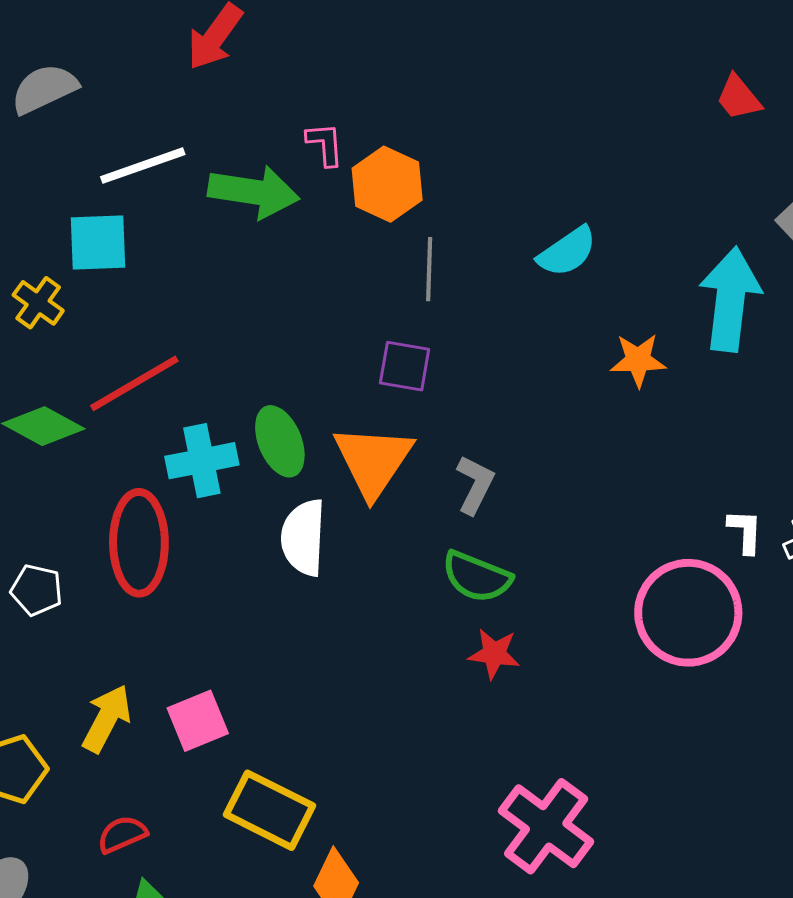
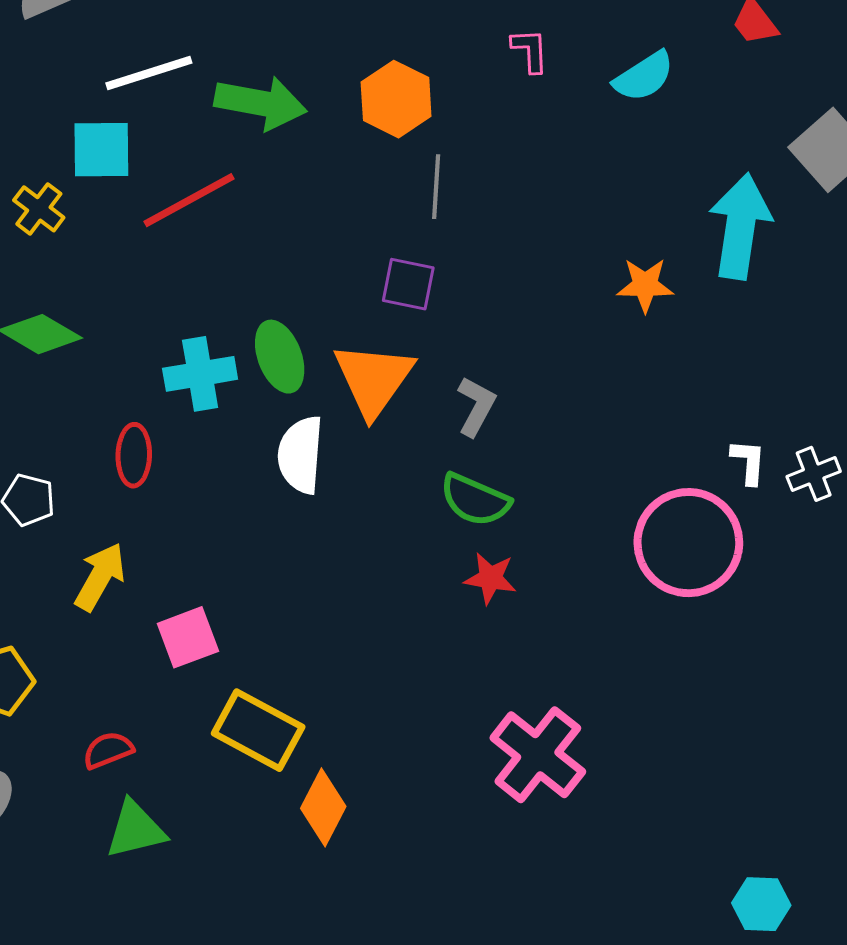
pink L-shape: (325, 144) -> (530, 50), moved
cyan semicircle: (567, 252) -> (644, 76), moved
red line: (134, 383) -> (189, 200), moved
red ellipse: (139, 543) -> (134, 455), size x0.6
yellow arrow: (107, 718) -> (100, 577), moved

